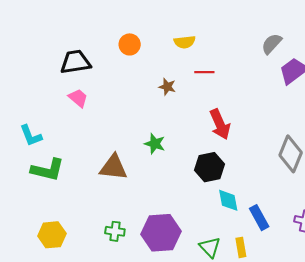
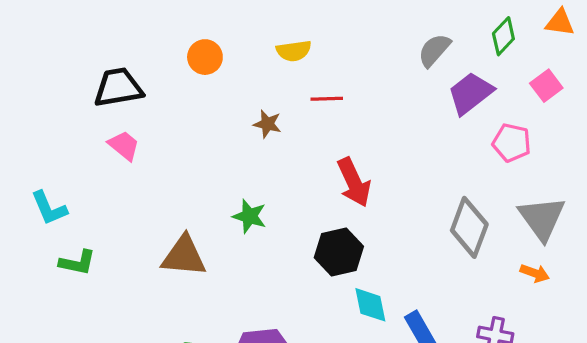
green L-shape: (48, 170) -> (77, 263), size x0.7

